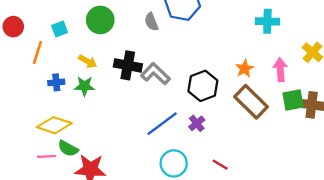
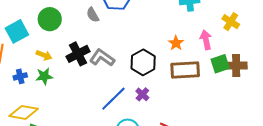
cyan square: (60, 29) -> (17, 31), size x1.6
black cross: (128, 65) -> (78, 54), turned -30
brown rectangle: (251, 102) -> (185, 70), turned -40

